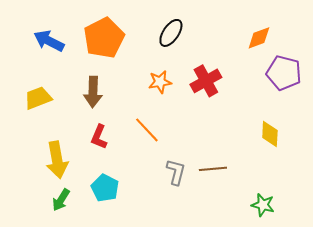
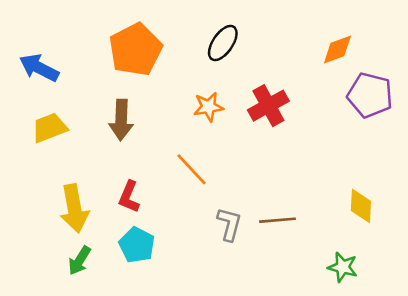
blue arrow: (49, 41) -> (39, 68), moved
yellow diamond: (270, 134) -> (361, 206), moved
red L-shape: (99, 137) -> (129, 197), moved

